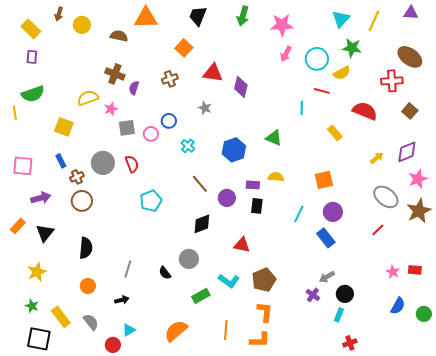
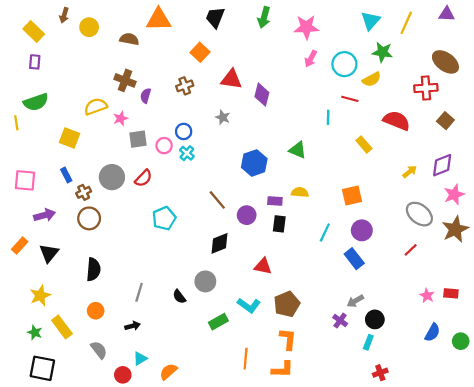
cyan cross: (188, 146) -> (187, 153), moved
red semicircle: (132, 164) -> (143, 178), turned 66
yellow rectangle: (61, 317) -> (62, 327), moved
orange semicircle: (176, 331) -> (168, 372), moved, size x0.7

